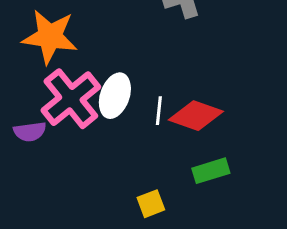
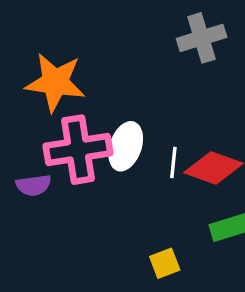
pink cross: (71, 99) -> (78, 150), turned 30

